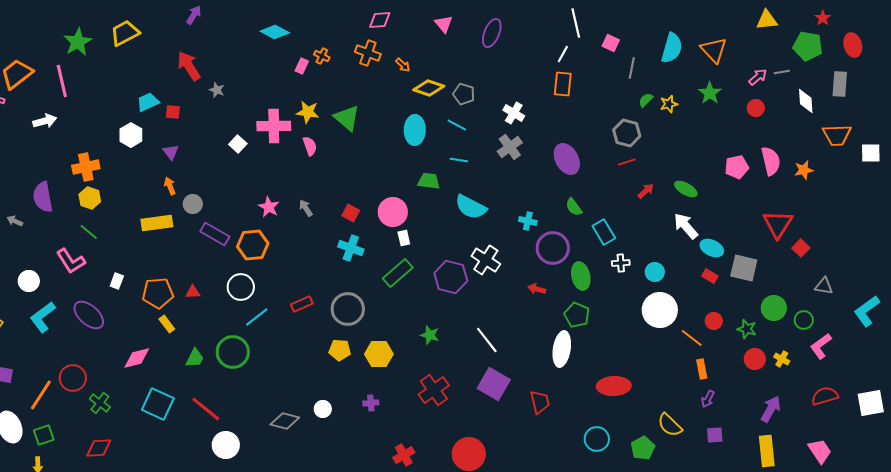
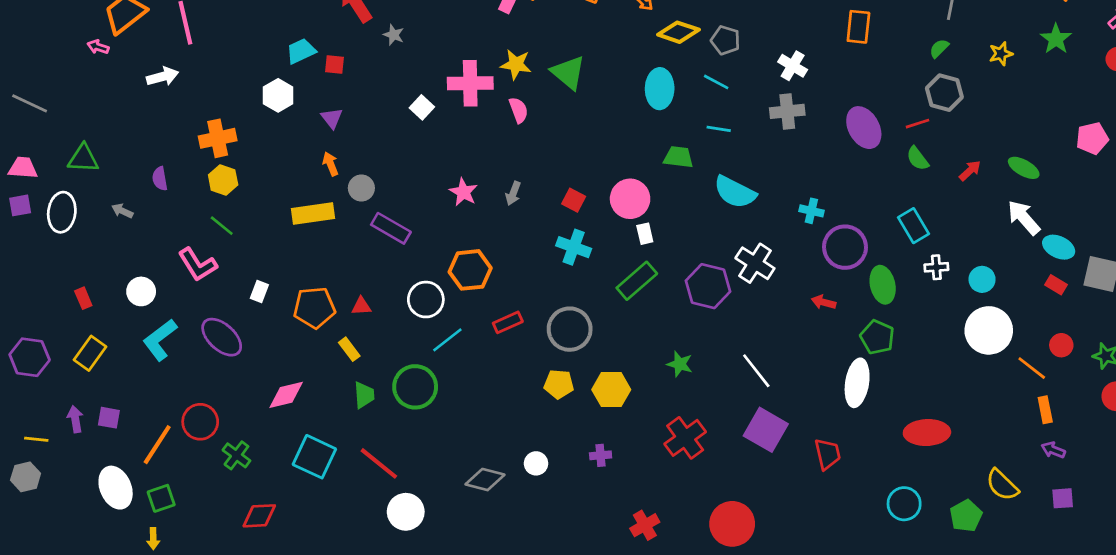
green semicircle: (646, 100) -> (939, 48), moved
gray cross: (510, 147) -> (787, 111), turned 30
red line: (627, 162) -> (918, 124), moved
purple semicircle: (43, 197) -> (160, 179), size x0.6
green semicircle: (574, 207) -> (918, 158), moved
gray arrow: (306, 208) -> (513, 193), turned -126
orange hexagon: (253, 245) -> (470, 270), moved
yellow rectangle: (167, 324) -> (349, 349), moved
green trapezoid: (195, 358) -> (364, 395), turned -30
purple arrow: (708, 399) -> (1053, 450), turned 84
red diamond: (99, 448) -> (259, 516), moved

